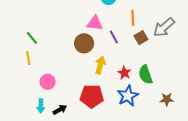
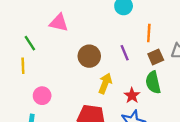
pink triangle: (95, 23) -> (59, 23), moved
green semicircle: (145, 75) -> (153, 82), moved

